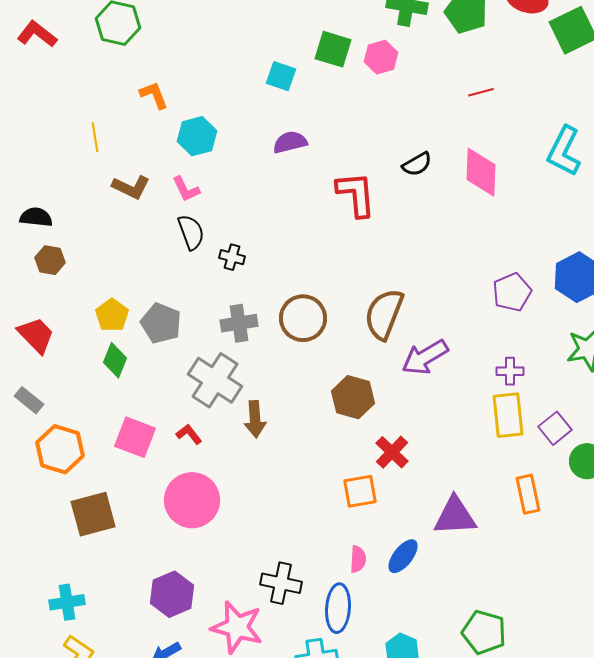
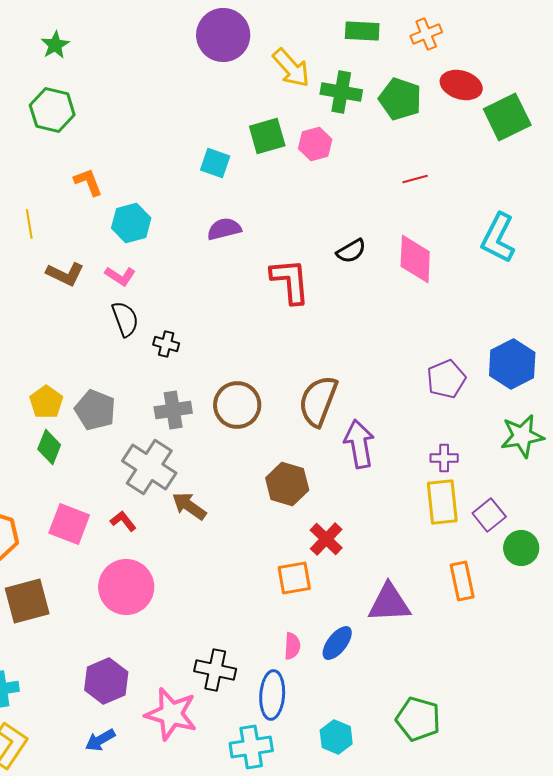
green square: (333, 49) -> (267, 136), turned -33
pink L-shape: (186, 189) -> (120, 276), turned -32
purple arrow: (425, 357) -> (359, 444), turned 111
brown arrow: (255, 419) -> (189, 506), turned 129

